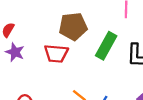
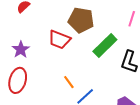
purple star: (15, 52) -> (21, 50), moved

